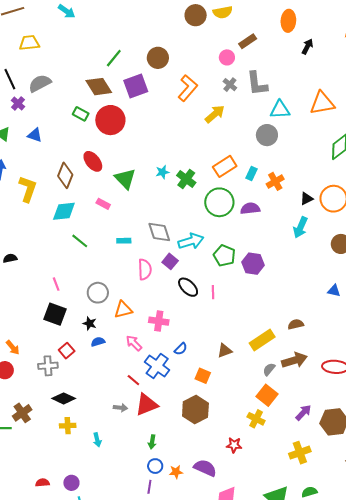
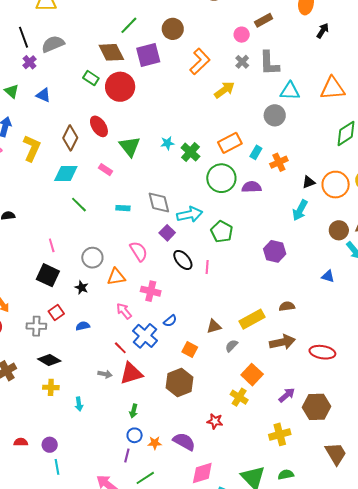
purple hexagon: (253, 264) -> (275, 251), moved
pink semicircle: (145, 269) -> (139, 251), moved, turned -35
blue semicircle: (98, 342) -> (83, 326), moved
gray semicircle: (269, 369) -> (231, 346), moved

